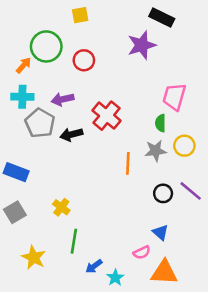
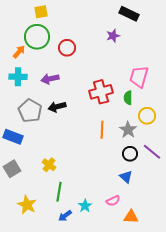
yellow square: (80, 15) -> (41, 12), moved
purple star: (142, 45) -> (113, 36), size x0.6
red cross: (107, 116) -> (101, 92), moved, turned 35
gray pentagon: (40, 123) -> (30, 111), moved
gray star: (155, 151) -> (128, 130), moved, turned -30
blue triangle: (161, 232) -> (126, 177), moved
blue arrow: (94, 266) -> (65, 216), moved
orange triangle: (164, 273) -> (131, 217), size x0.7
cyan star: (115, 278) -> (85, 206), moved

